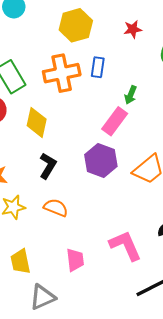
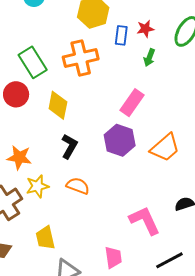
red star: (133, 29) -> (145, 29), moved
blue rectangle: (98, 67) -> (121, 35), moved
green arrow: (131, 95) -> (149, 58), moved
pink trapezoid: (75, 260) -> (113, 257), moved

